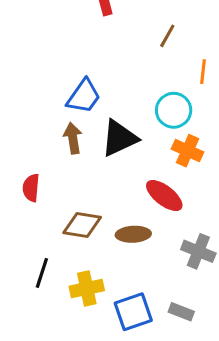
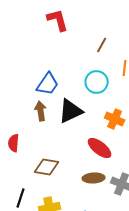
cyan circle: (174, 110) -> (97, 82), moved
brown ellipse: (133, 234) -> (94, 178), moved

